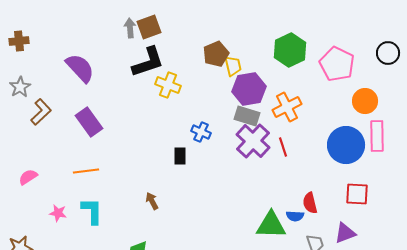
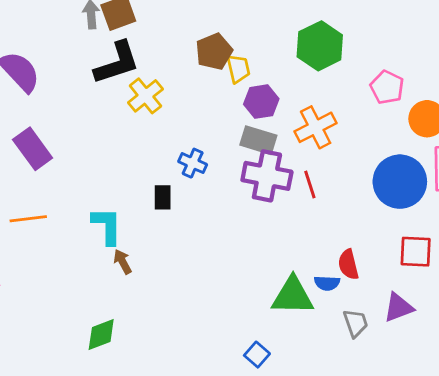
pink pentagon: (337, 64) -> (387, 87), moved, size x0.7
yellow cross: (168, 85) -> (145, 96), turned 30
purple hexagon: (249, 89) -> (261, 102), size x0.7
purple cross: (253, 141) -> (267, 176), turned -32
cyan L-shape: (92, 211) -> (107, 226), moved

